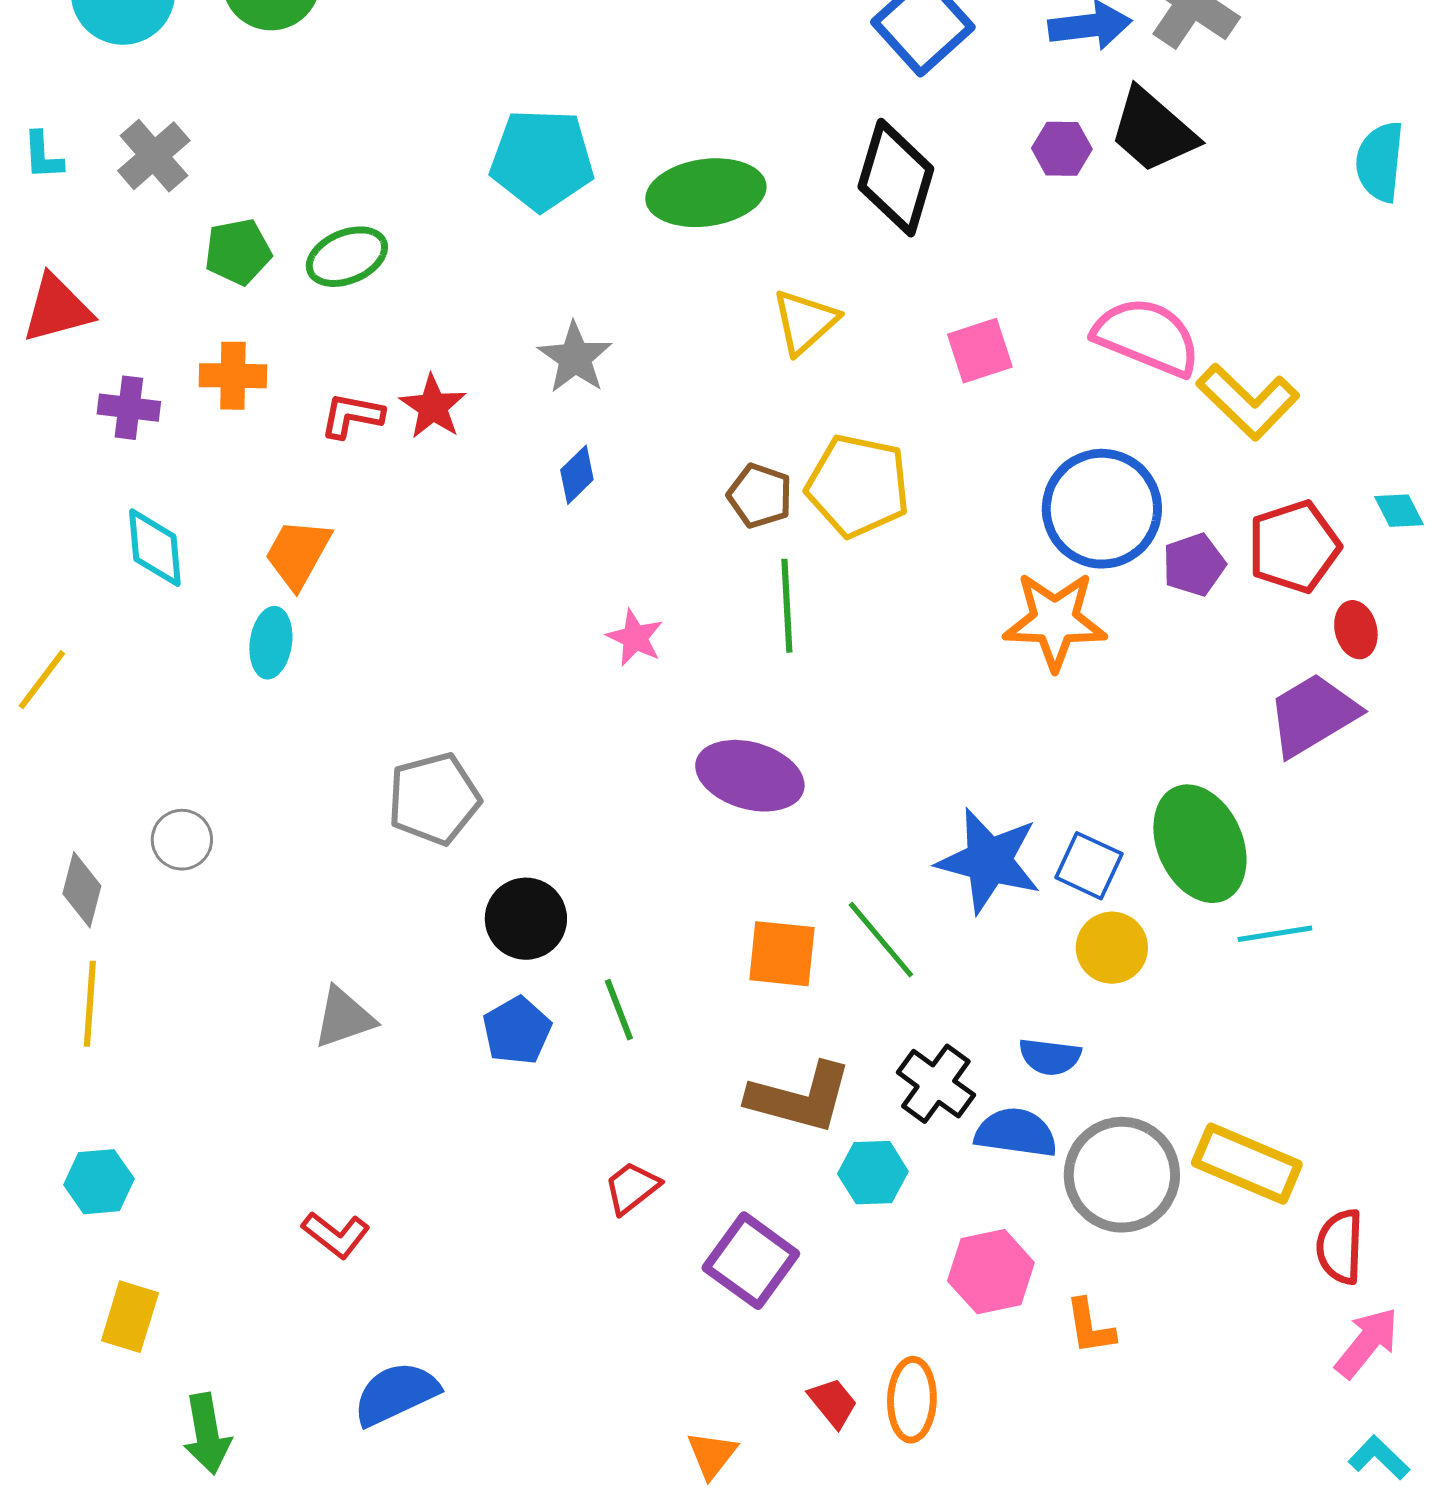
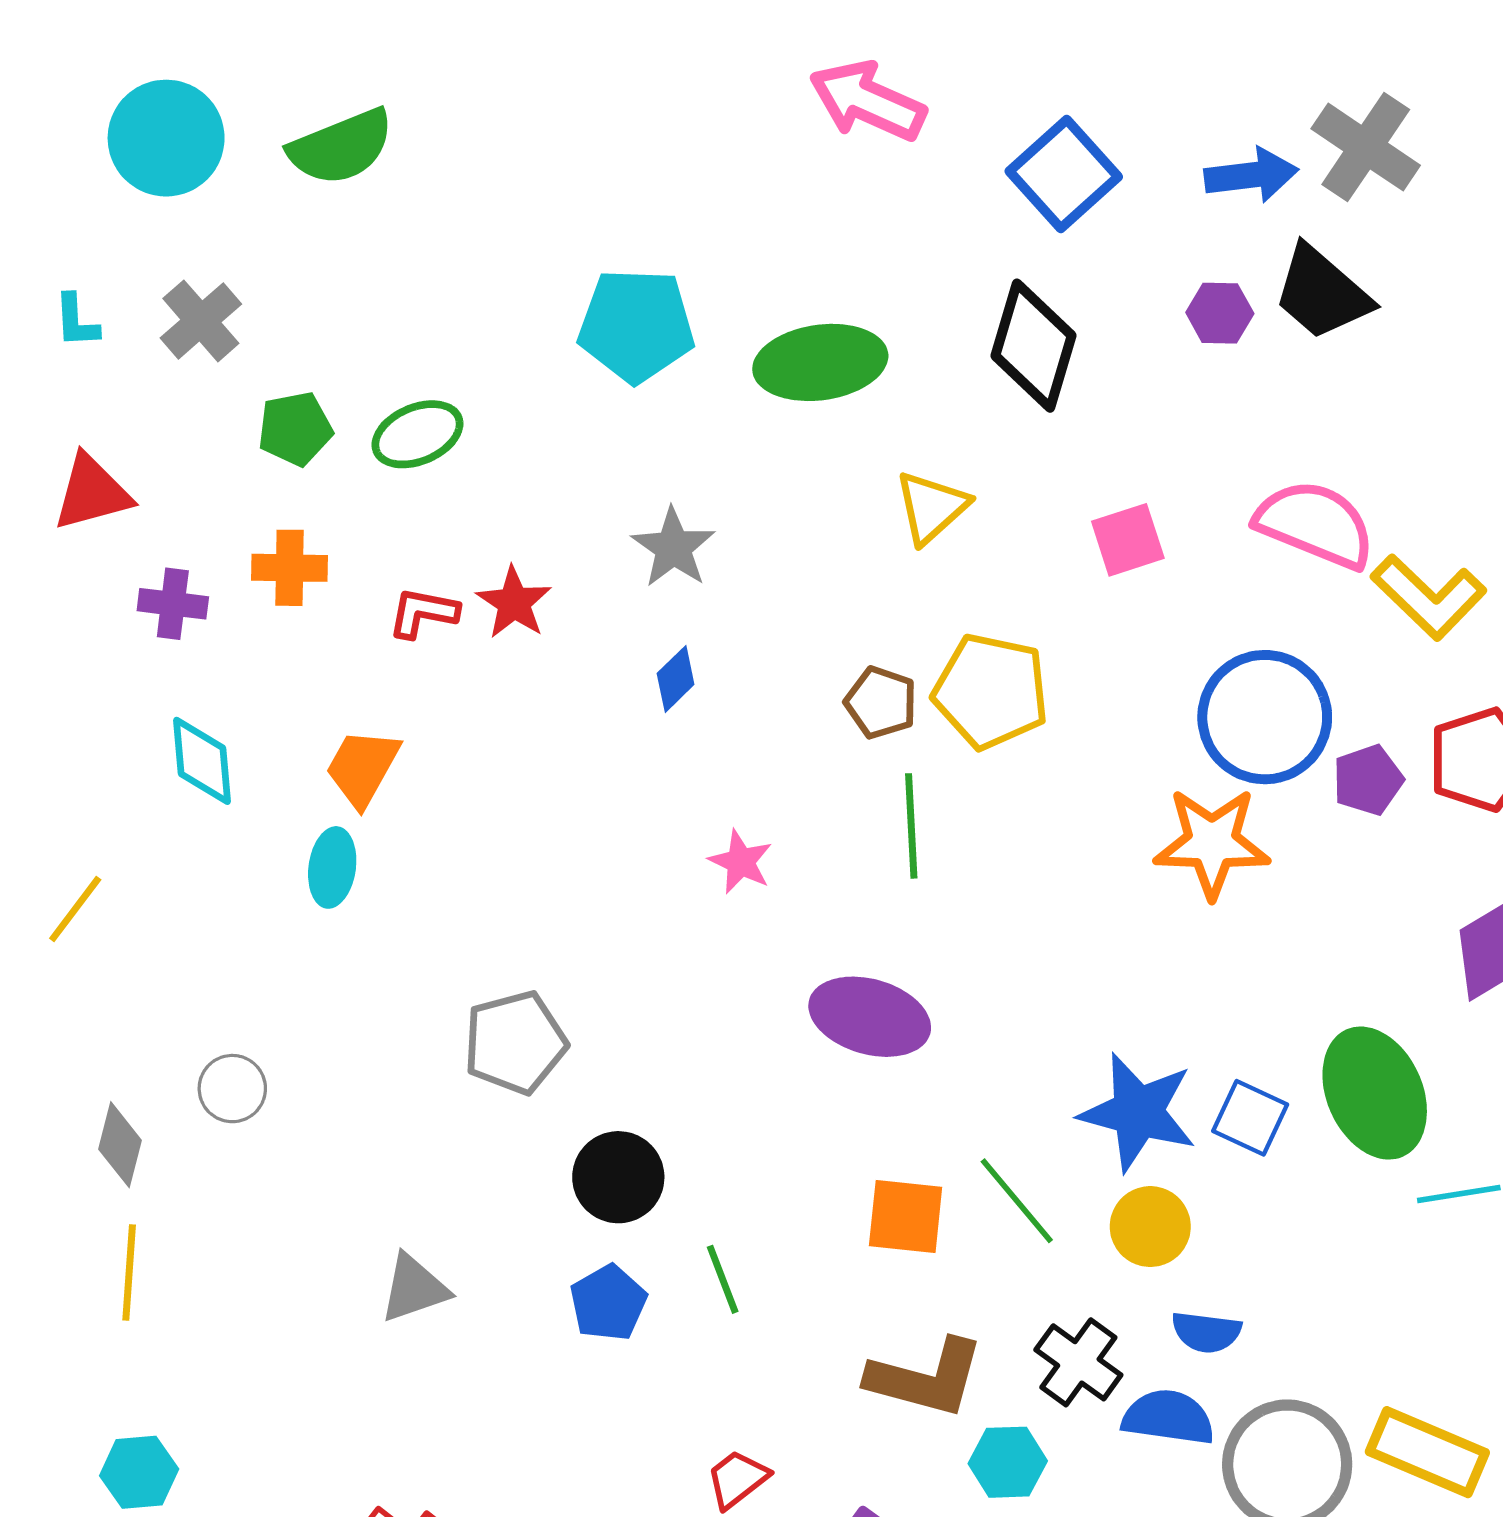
yellow circle: (1112, 948) -> (1150, 1227), moved

